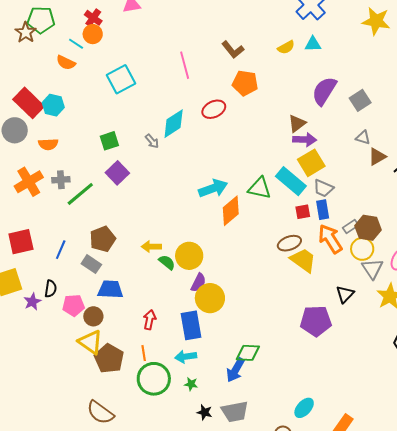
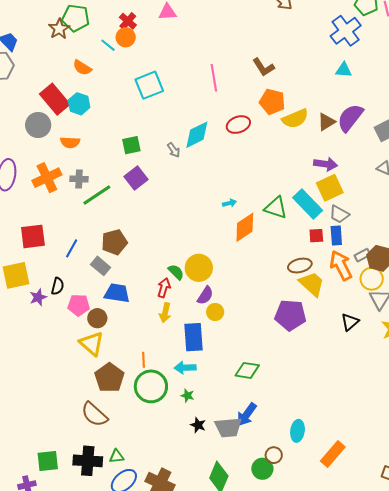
yellow semicircle: (286, 47) -> (295, 119), moved, size x1.5
orange semicircle: (66, 63) -> (82, 68), moved
brown triangle: (297, 124) -> (326, 122), moved
cyan arrow: (213, 188) -> (229, 203), size x0.5
yellow arrow: (151, 247) -> (165, 313), moved, turned -84
yellow circle: (210, 298) -> (215, 312), size x0.6
red arrow: (150, 320) -> (164, 288), moved
purple pentagon: (316, 321) -> (290, 315), moved
brown pentagon: (109, 358) -> (109, 378), moved
blue arrow: (235, 370) -> (247, 414), moved
cyan ellipse: (304, 408) -> (297, 431), turned -40

